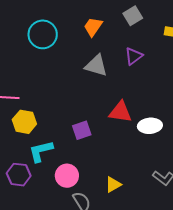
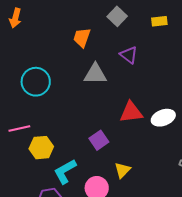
cyan circle: (43, 34) -> (36, 82), moved
purple triangle: (134, 56) -> (129, 55), turned -30
yellow triangle: (113, 185) -> (122, 170), moved

